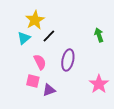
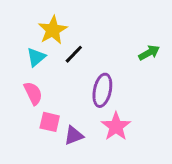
green arrow: (99, 35) -> (149, 53), turned 80
pink semicircle: (40, 62) -> (33, 93), moved
pink star: (99, 84) -> (116, 126), moved

